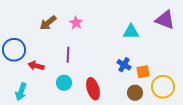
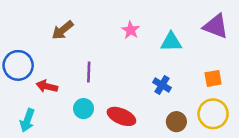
pink star: (76, 23) -> (131, 30), moved
orange square: (143, 72) -> (213, 78), moved
red ellipse: (93, 89) -> (121, 116), turned -50

